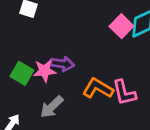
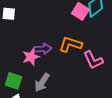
green square: (22, 73) -> (13, 81), moved
orange L-shape: (98, 88) -> (70, 44), moved

